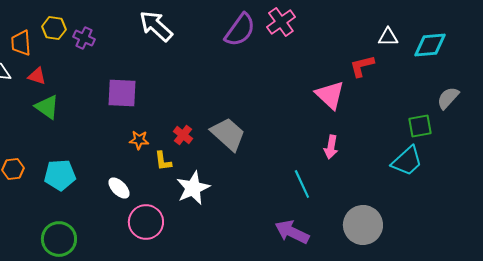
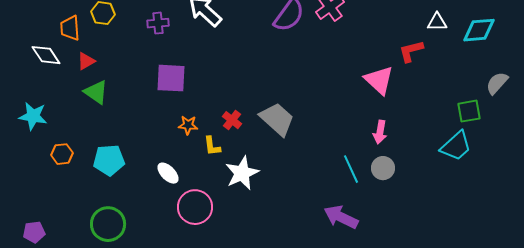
purple cross: (84, 38) -> (158, 23), moved, turned -30
red triangle: (37, 76) -> (86, 61), turned -48
gray circle: (363, 225) -> (383, 168), moved, size x0.6

